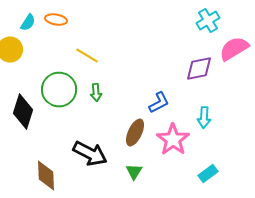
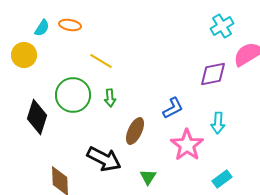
brown ellipse: (135, 133) -> (135, 131), moved

